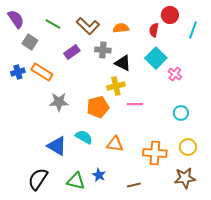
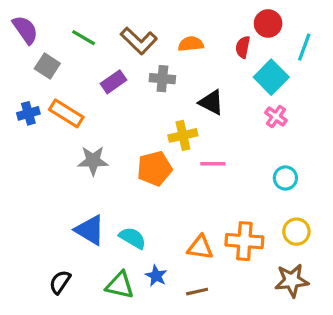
cyan square: (156, 58) -> (271, 77), moved
black triangle: (123, 63) -> (211, 102), moved
cyan semicircle: (84, 137) -> (132, 238), moved
orange triangle: (115, 144) -> (200, 247), moved
black semicircle: (38, 179) -> (60, 282), size x0.7
brown line: (134, 185) -> (197, 292), moved

